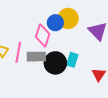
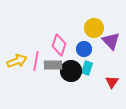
yellow circle: (68, 18) -> (94, 28), moved
blue circle: (55, 23) -> (84, 49), moved

